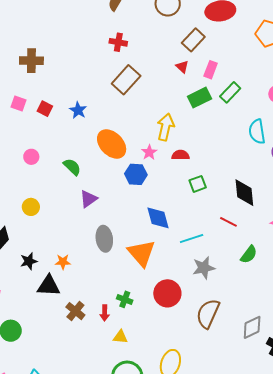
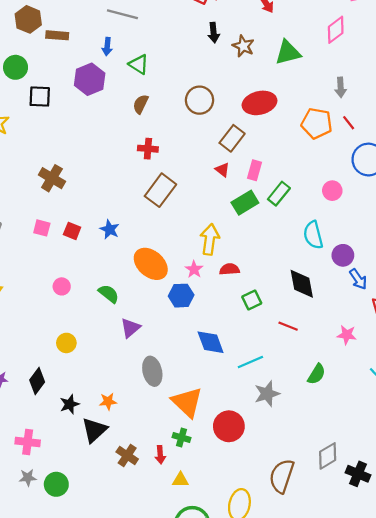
brown cross: (31, 61) -> (52, 178), turned 35
black diamond: (244, 193) -> (302, 284), moved
red line: (228, 222) -> (288, 326), moved
orange triangle: (141, 253) -> (187, 402), moved
black triangle: (49, 286) -> (94, 430), turned -40
brown semicircle: (208, 314) -> (282, 476), moved

